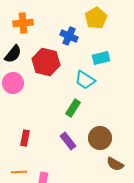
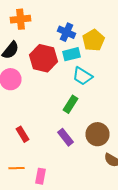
yellow pentagon: (96, 18) -> (94, 40), moved
cyan rectangle: (101, 58) -> (72, 54), moved
red rectangle: (25, 138) -> (22, 134), turned -42

